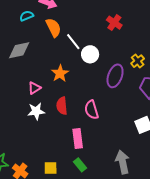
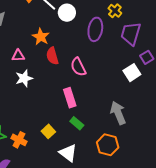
pink triangle: (34, 88) -> (18, 56), turned 40
red semicircle: (62, 106) -> (52, 56), moved
yellow square: (51, 168) -> (48, 131), turned -32

